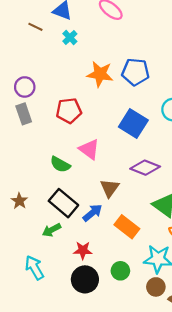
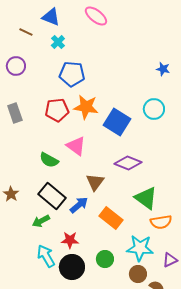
blue pentagon: (135, 72) -> (72, 74), moved
orange star: (100, 74) -> (86, 107), moved
purple circle: (25, 87) -> (16, 66), moved
cyan arrow: (34, 268) -> (46, 256), moved

